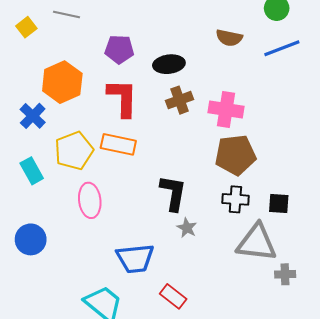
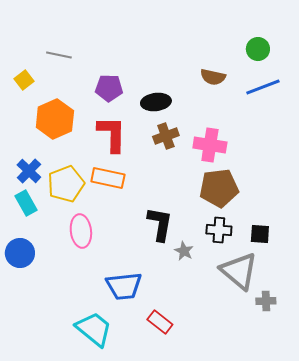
yellow square: (26, 27) -> (24, 80), moved
blue cross: (33, 116) -> (29, 171), moved
gray star: (187, 228) -> (184, 251), moved
blue circle: (31, 239) -> (20, 253), moved
gray triangle: (257, 243) -> (239, 271), turned 33

